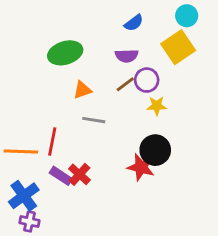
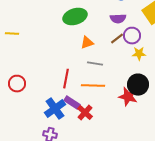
orange line: (21, 152) -> (93, 86), moved
red cross: (79, 174) -> (85, 113), moved
blue cross: (24, 196) -> (55, 109), moved

